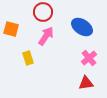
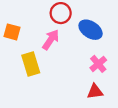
red circle: (43, 12) -> (61, 13), moved
yellow rectangle: (28, 58) -> (31, 64), size x1.5

